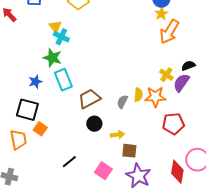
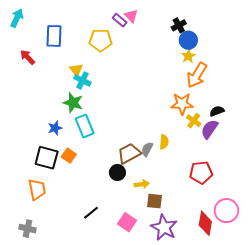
orange star: (155, 97) -> (182, 104), moved
brown trapezoid: (89, 99) -> (129, 153), moved
orange square: (40, 129) -> (69, 156), moved

